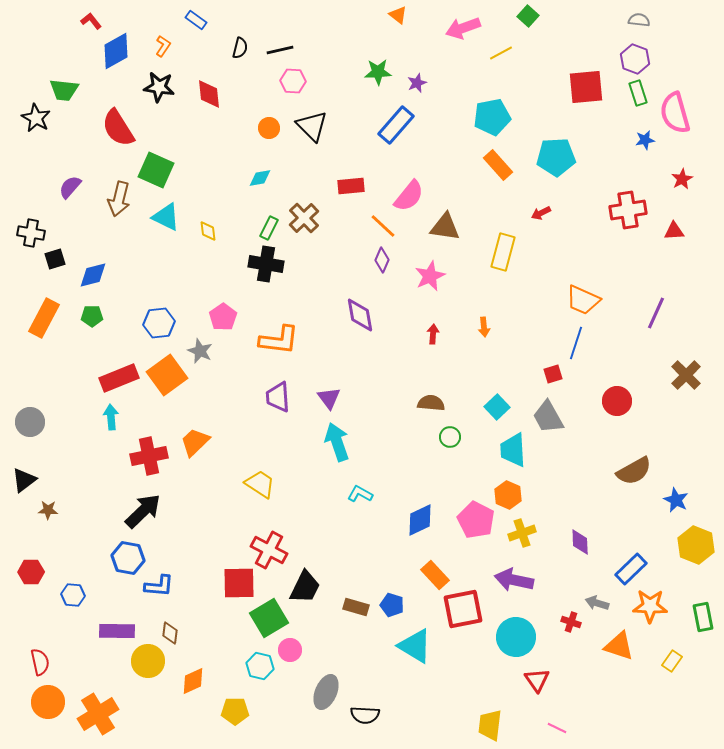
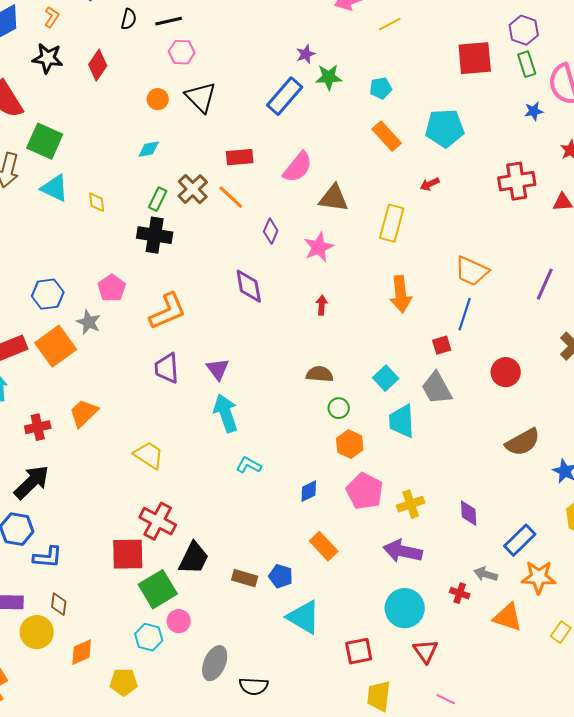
green star: (378, 72) -> (329, 77), moved
red diamond: (209, 94) -> (98, 65), turned 40
cyan pentagon: (492, 117) -> (381, 88), size x0.6
orange line: (383, 226) -> (231, 197), moved
orange arrow: (484, 327) -> (401, 294), moved, size x1.8
orange L-shape: (279, 340) -> (168, 311), turned -30
red cross: (149, 456) -> (38, 427), size x0.7
orange hexagon: (508, 495) -> (350, 444), moved
blue diamond: (420, 520) -> (309, 491), size x0.7
red square: (463, 609) -> (359, 651), moved, size x0.7

